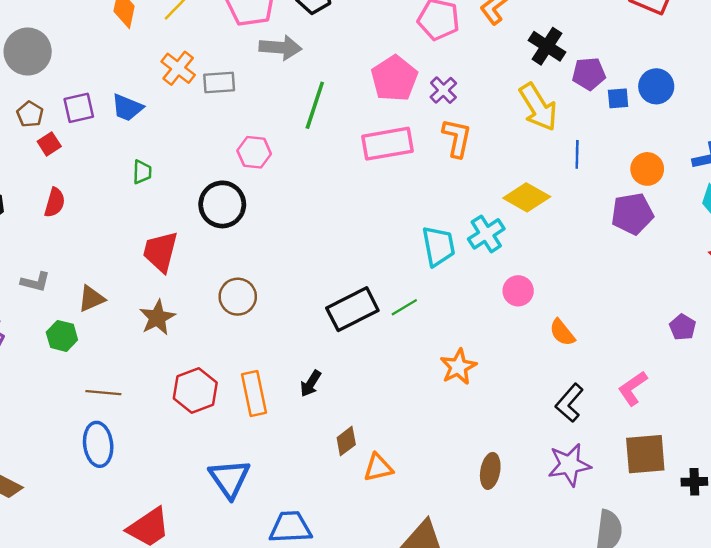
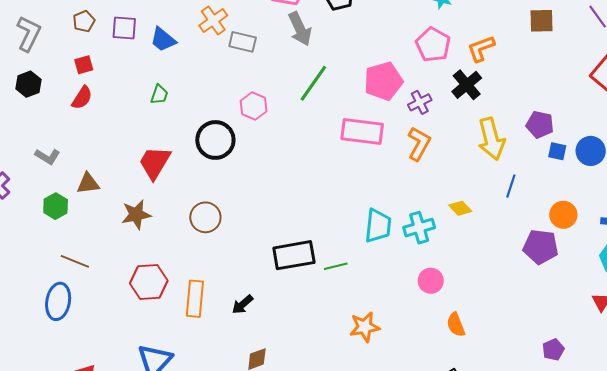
black cross: (547, 46) -> (467, 85), moved
gray arrow: (280, 48) -> (300, 29), turned 44
red square: (49, 144) -> (84, 65), moved
yellow diamond: (527, 197) -> (460, 208), size x0.6

